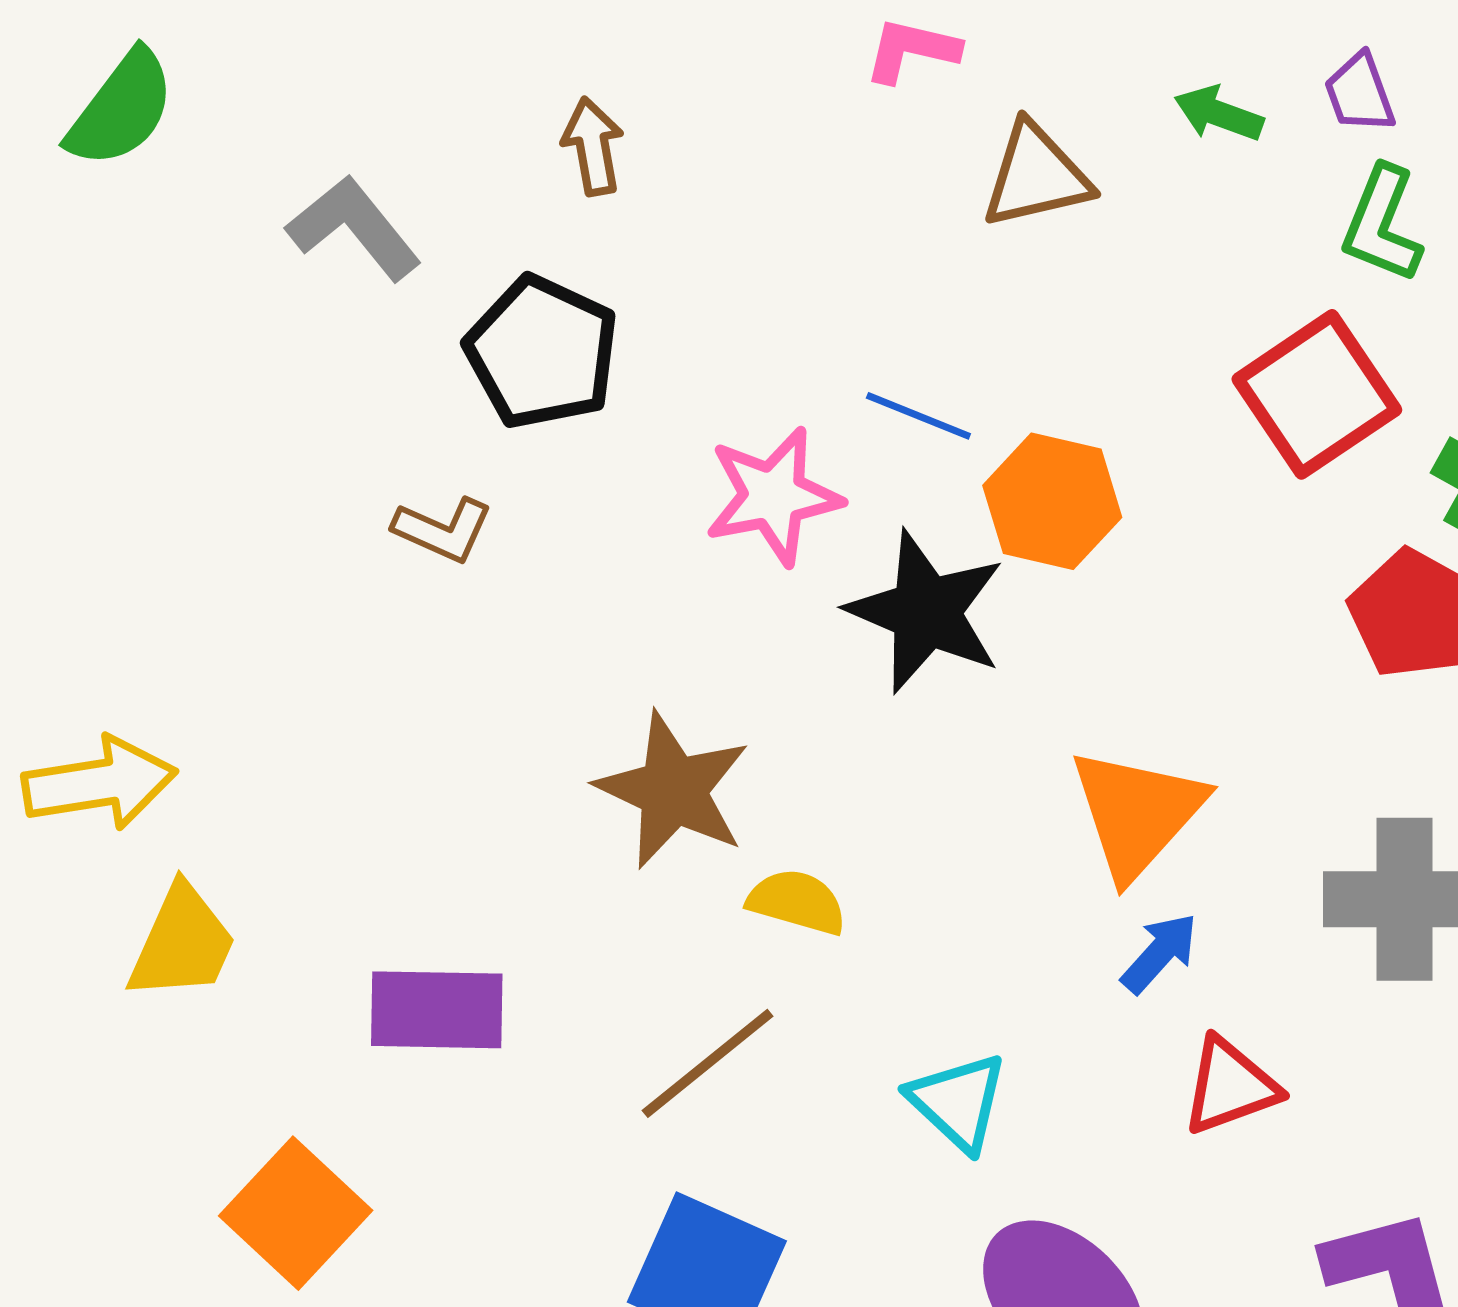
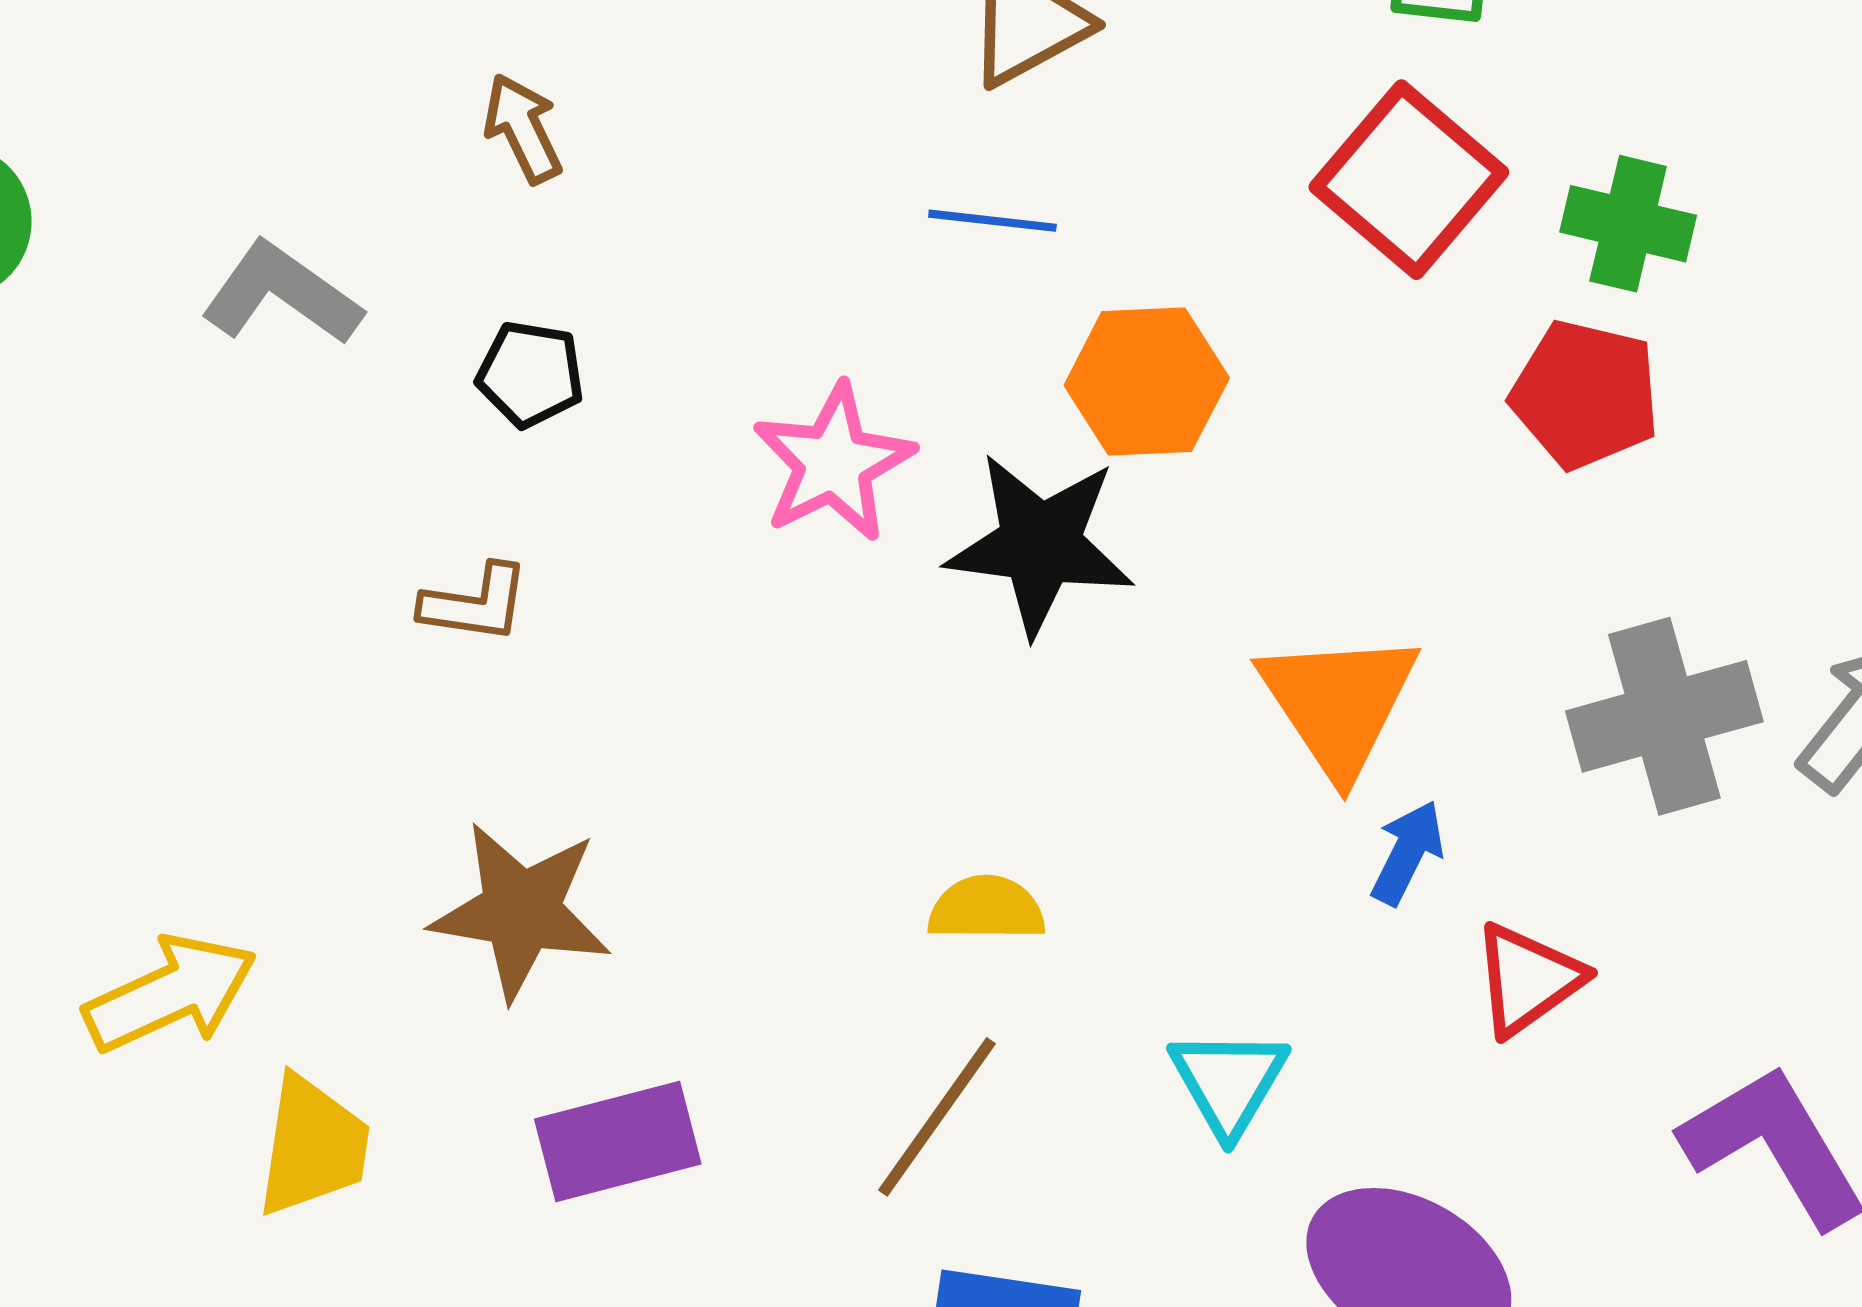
black pentagon: (542, 352) -> (530, 374), size x0.6
blue line: (918, 416) -> (992, 221), moved
brown star: (673, 790) -> (521, 911), moved
cyan triangle: (958, 1102) -> (1229, 1082), turned 33

